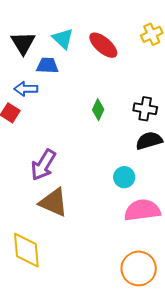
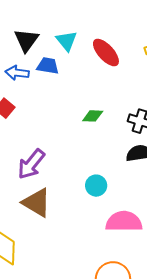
blue arrow: (26, 89) -> (17, 73), moved
green diamond: (98, 110) -> (93, 116), turned 60
cyan circle: (124, 177) -> (96, 186), moved

